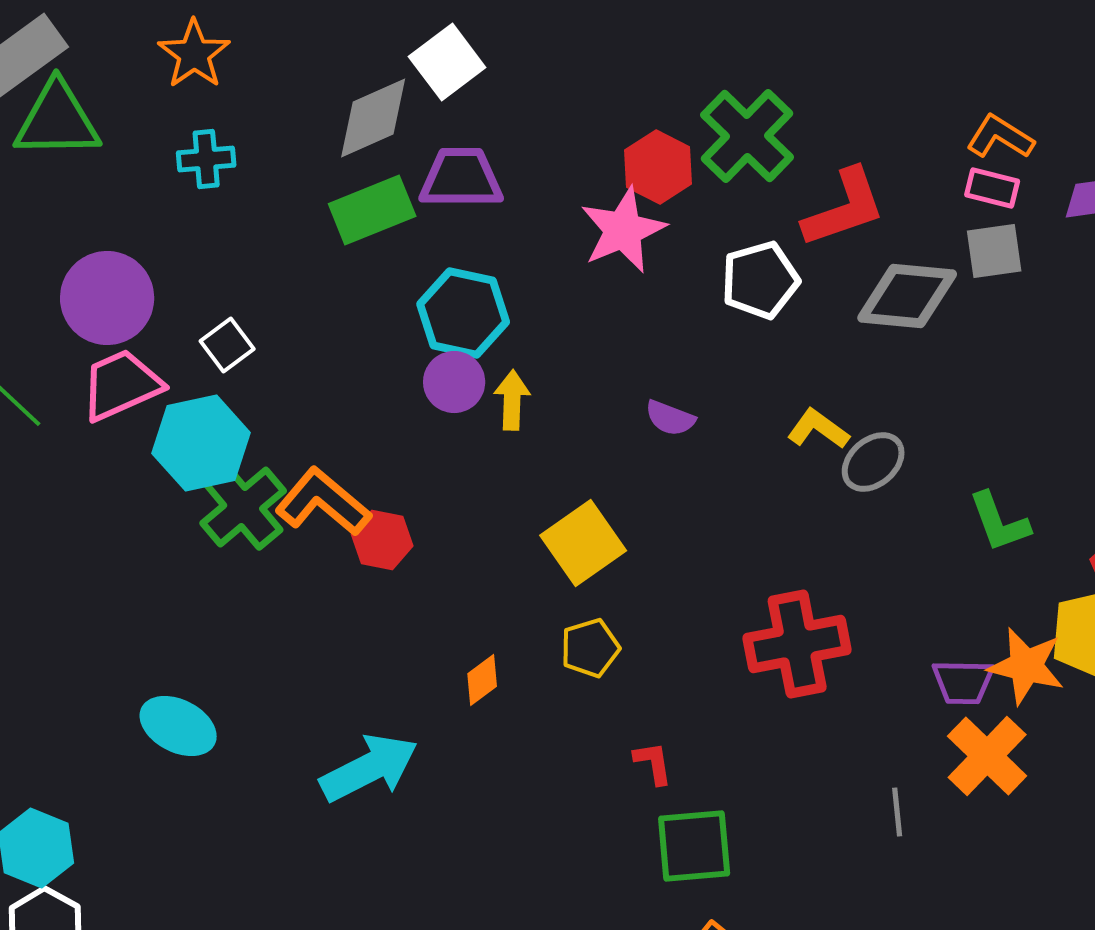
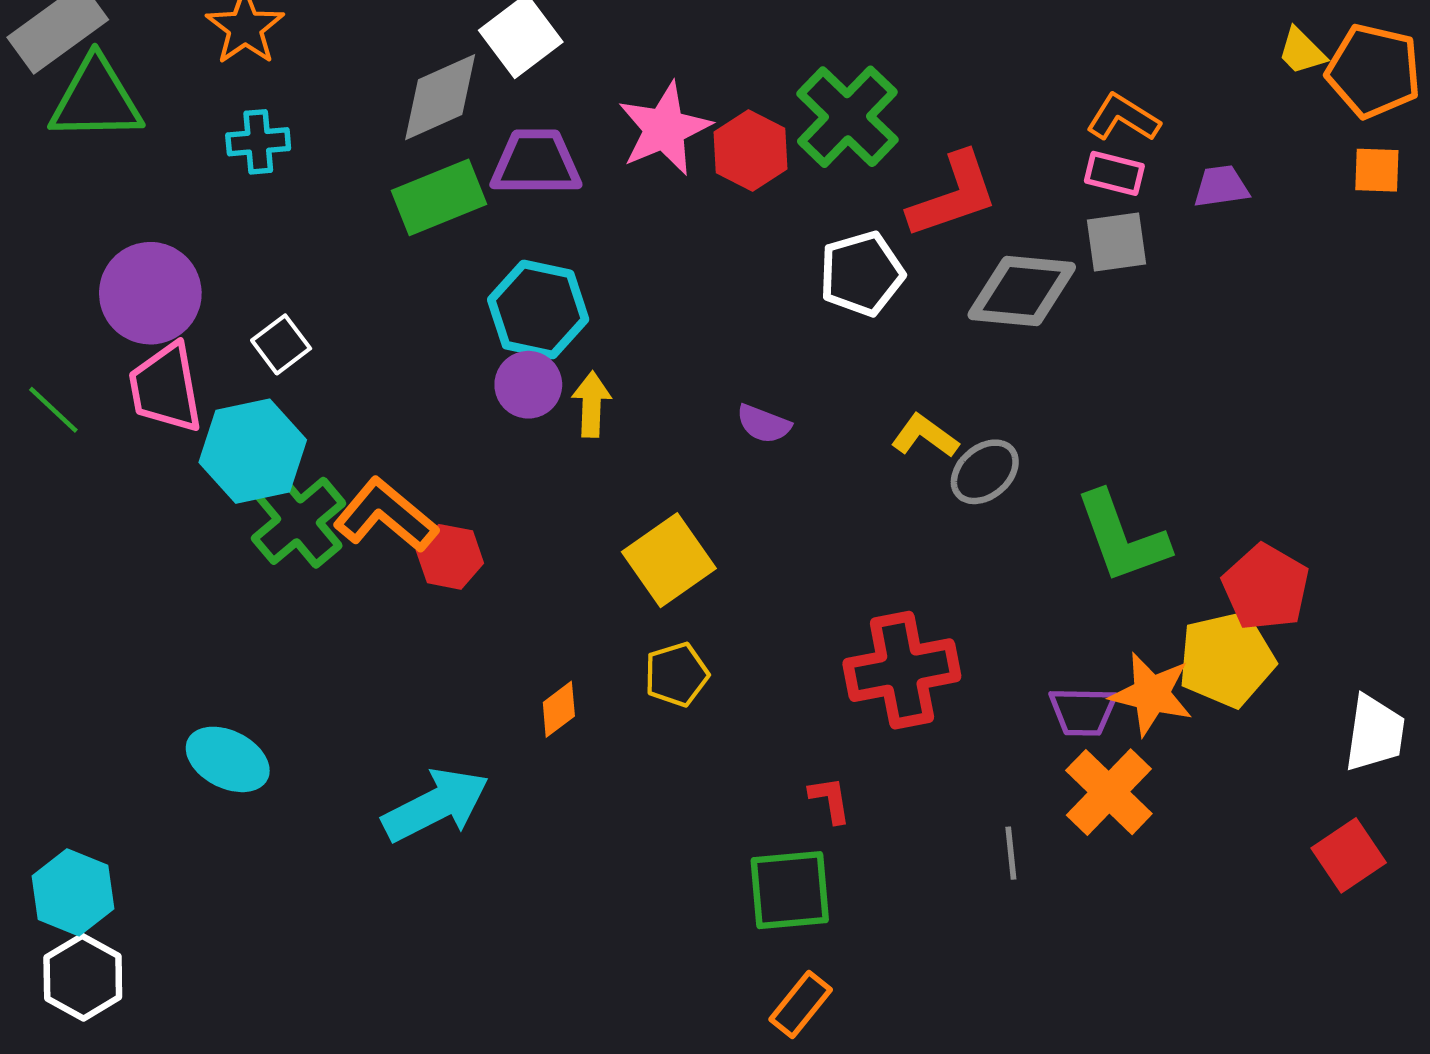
pink star: (623, 230) -> (664, 129), moved
pink trapezoid: (121, 385) -> (166, 388), turned -76
green L-shape: (999, 522) -> (1122, 537), size x1.4
red L-shape: (653, 763) -> (830, 800), moved

